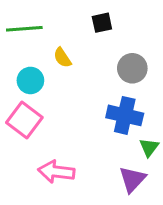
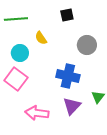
blue cross: (125, 115) -> (68, 76), moved
purple triangle: (132, 179) -> (72, 106), moved

